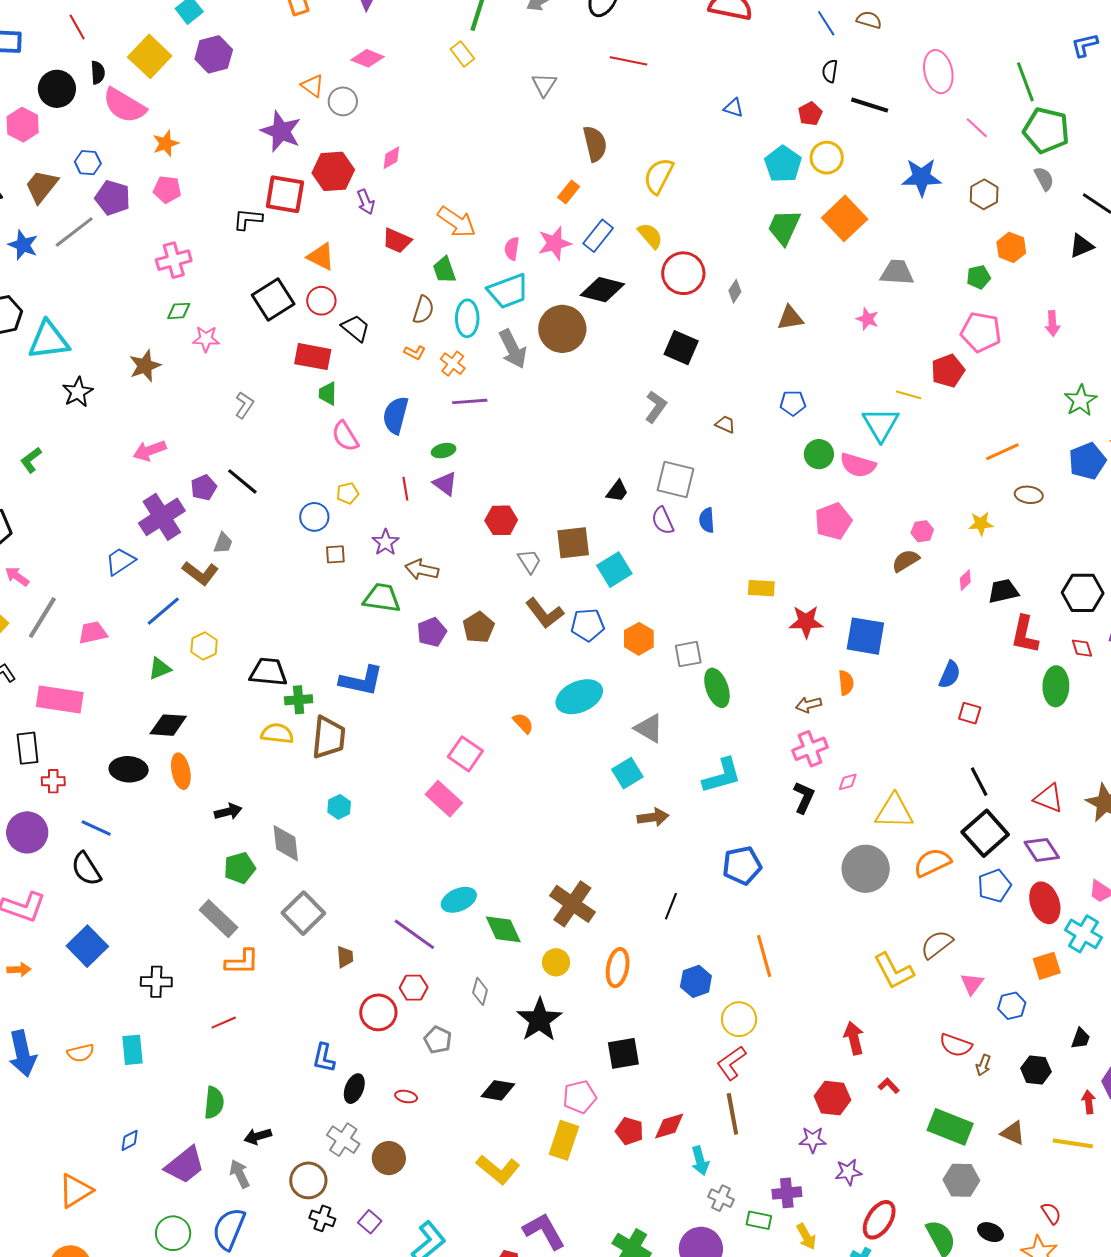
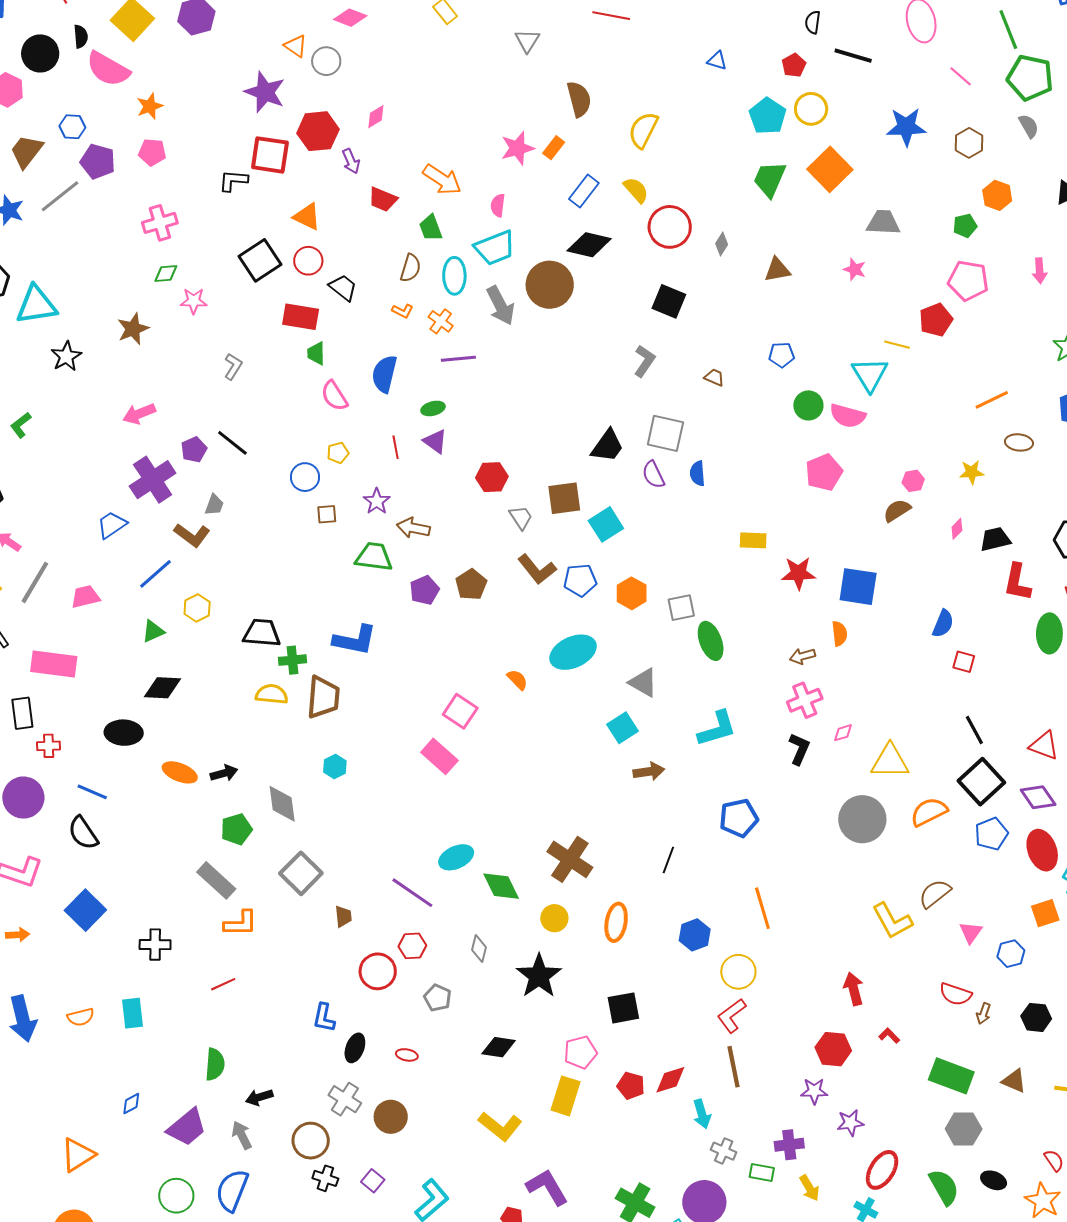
pink star: (555, 243) -> (517, 148), moved
black trapezoid: (617, 491) -> (607, 446), size x1.5
orange ellipse: (181, 771) -> (180, 772), moved, turned -56

